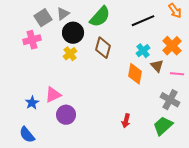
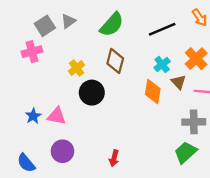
black circle: (73, 33) -> (92, 93), moved
pink triangle: (53, 95) -> (57, 116), turned 36
gray cross: (170, 100) -> (194, 122), turned -30
blue star: (32, 103) -> (33, 116), moved
purple circle: (66, 115) -> (62, 151), moved
red arrow: (126, 121) -> (114, 158), moved

